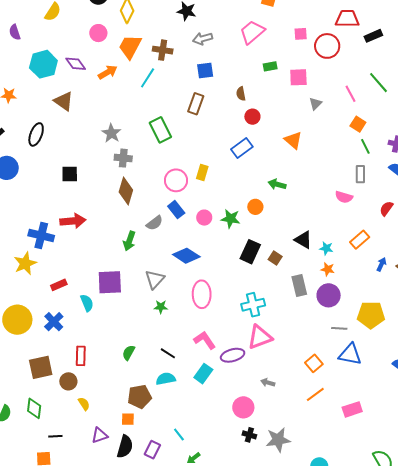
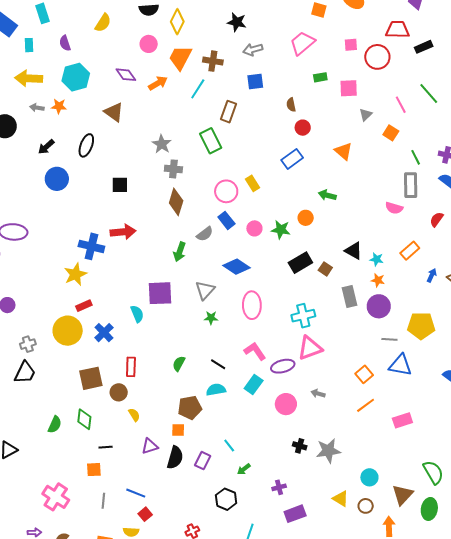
cyan hexagon: (43, 64) -> (76, 77), moved
brown rectangle: (196, 104) -> (228, 112), moved
orange square: (358, 124) -> (391, 133), moved
yellow rectangle: (202, 172) -> (253, 183), turned -49
gray rectangle: (360, 174) -> (411, 185), size x1.4
black rectangle: (250, 252) -> (300, 263), turned 35
red rectangle: (59, 285) -> (84, 306), moved
pink circle: (243, 407) -> (286, 404), moved

